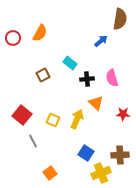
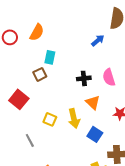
cyan rectangle: (70, 63) -> (50, 57), moved, turned 64
red square: (22, 115) -> (19, 99), moved
yellow arrow: (77, 119) -> (74, 118), turned 144
blue square: (86, 153) -> (95, 134), moved

